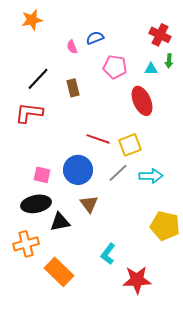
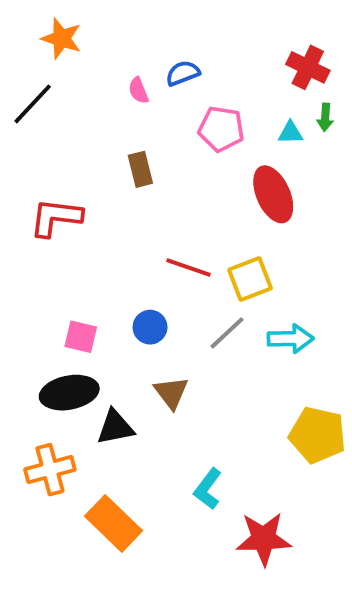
orange star: (32, 20) -> (62, 38), turned 30
black line: (38, 79) -> (33, 104), moved
blue circle: (78, 170) -> (150, 327), size x0.6

